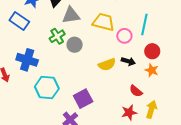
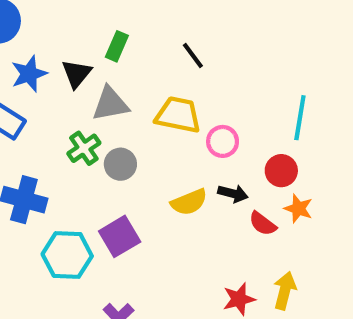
cyan line: (144, 24) -> (300, 118), moved
orange star: (152, 70) -> (298, 209), moved
red semicircle: (136, 91) -> (263, 224), moved
purple square: (83, 99) -> (120, 236), moved

